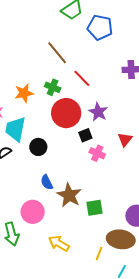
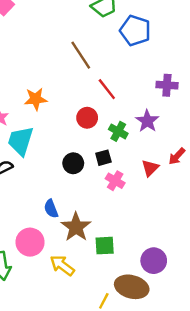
green cross: (53, 87) -> (118, 131), moved
purple star: (98, 112) -> (147, 121), moved
red circle: (66, 113) -> (87, 118), moved, size x0.6
black circle: (38, 147) -> (73, 163), moved
yellow arrow: (59, 243) -> (62, 265), moved

